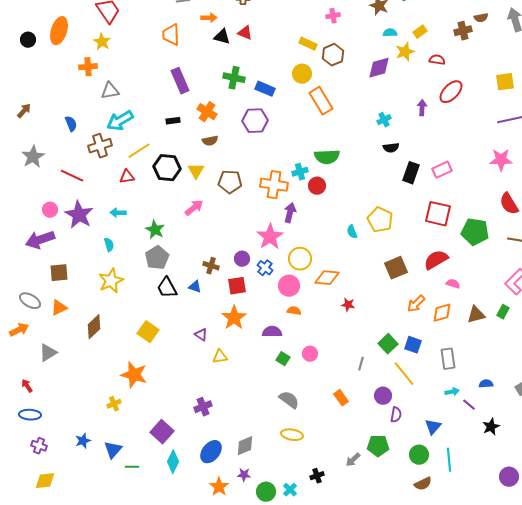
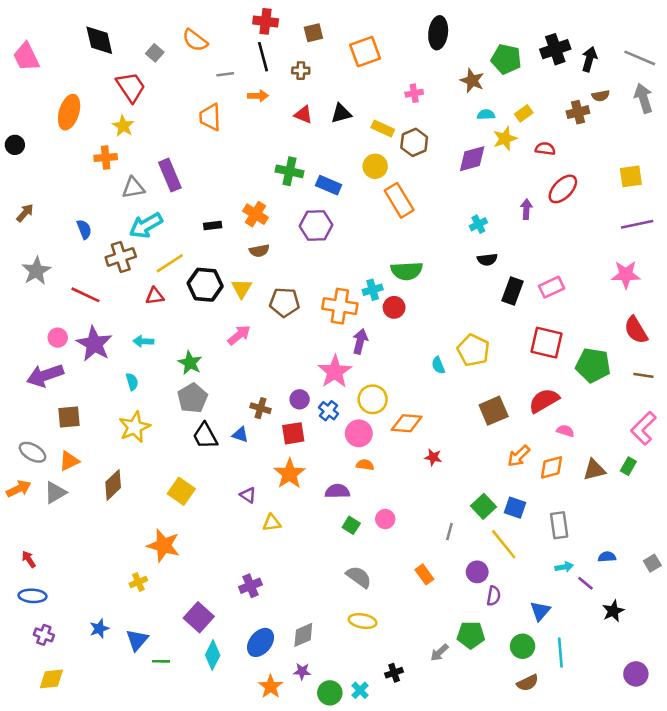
black triangle: (222, 37) -> (341, 113), moved, turned -30
black circle: (28, 40) -> (15, 145), moved
purple rectangle: (180, 81) -> (170, 175), moved
gray triangle: (48, 353) -> (55, 493), moved

